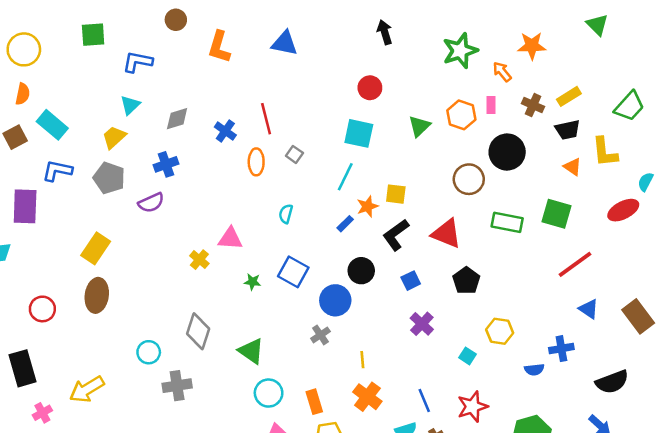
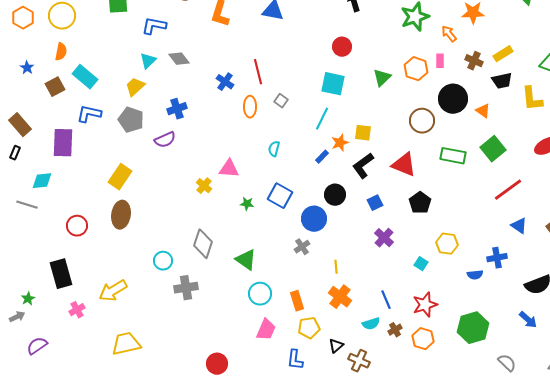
gray diamond: (177, 119) -> (179, 59), moved, turned 70
orange triangle: (573, 167) -> (483, 111), moved
green square: (557, 214) -> (493, 149), turned 35

